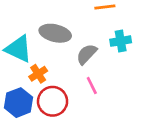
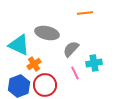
cyan cross: (121, 41) -> (94, 63), moved

